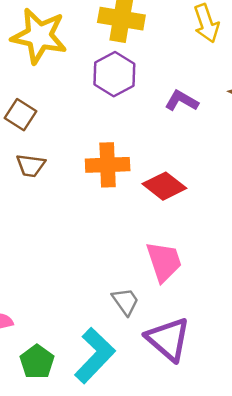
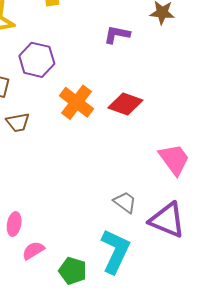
purple hexagon: (114, 74) -> (37, 60), moved
orange cross: (108, 165) -> (77, 102), turned -32
pink trapezoid: (164, 262) -> (174, 159), moved

